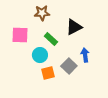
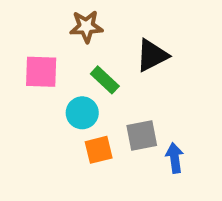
blue arrow: (85, 55) -> (175, 158), moved
gray square: (69, 66) -> (142, 135), turned 35

